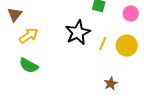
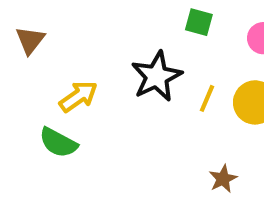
yellow arrow: (29, 36) -> (78, 96), moved

